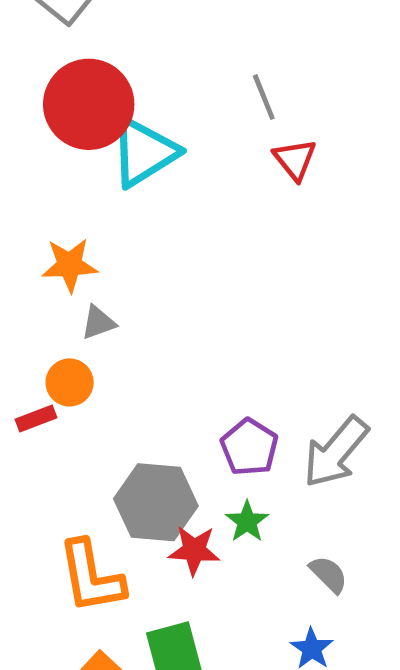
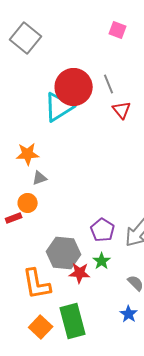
red circle: (89, 104) -> (74, 87), moved

